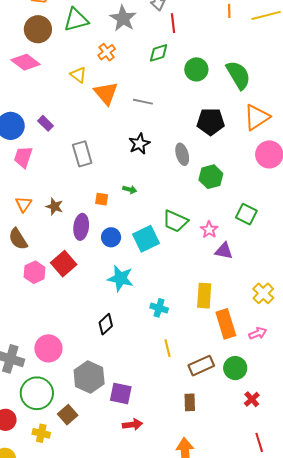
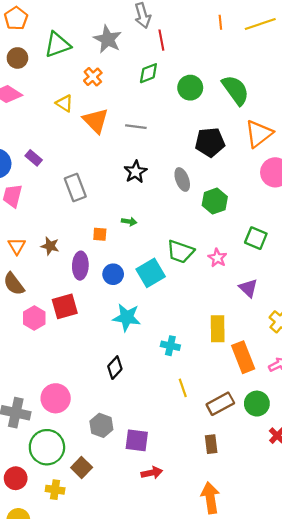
brown circle: (38, 29) -> (17, 58), size x0.7
purple triangle: (224, 251) -> (248, 288), moved, turned 36
red square: (64, 264) -> (65, 306), turned 30
gray hexagon: (89, 377) -> (101, 425), size x0.7

